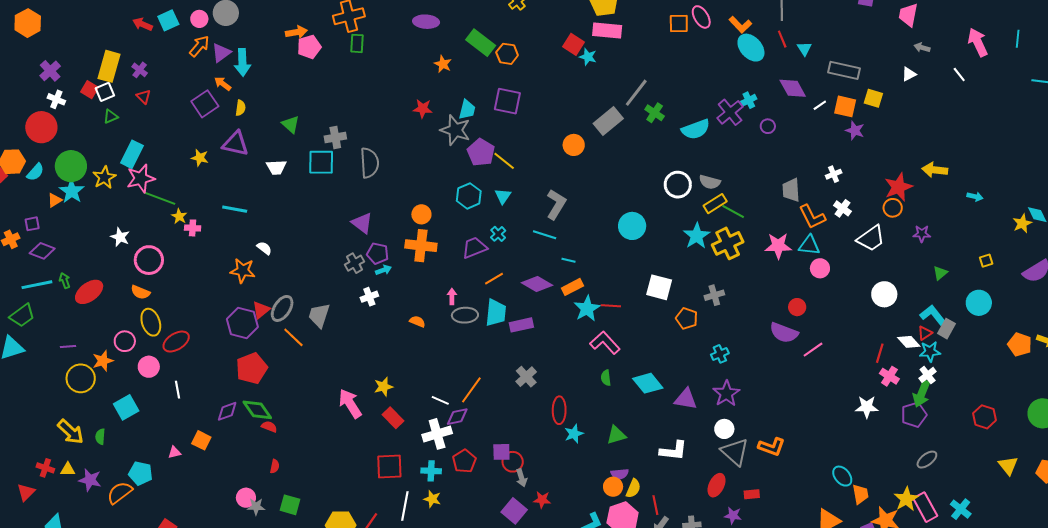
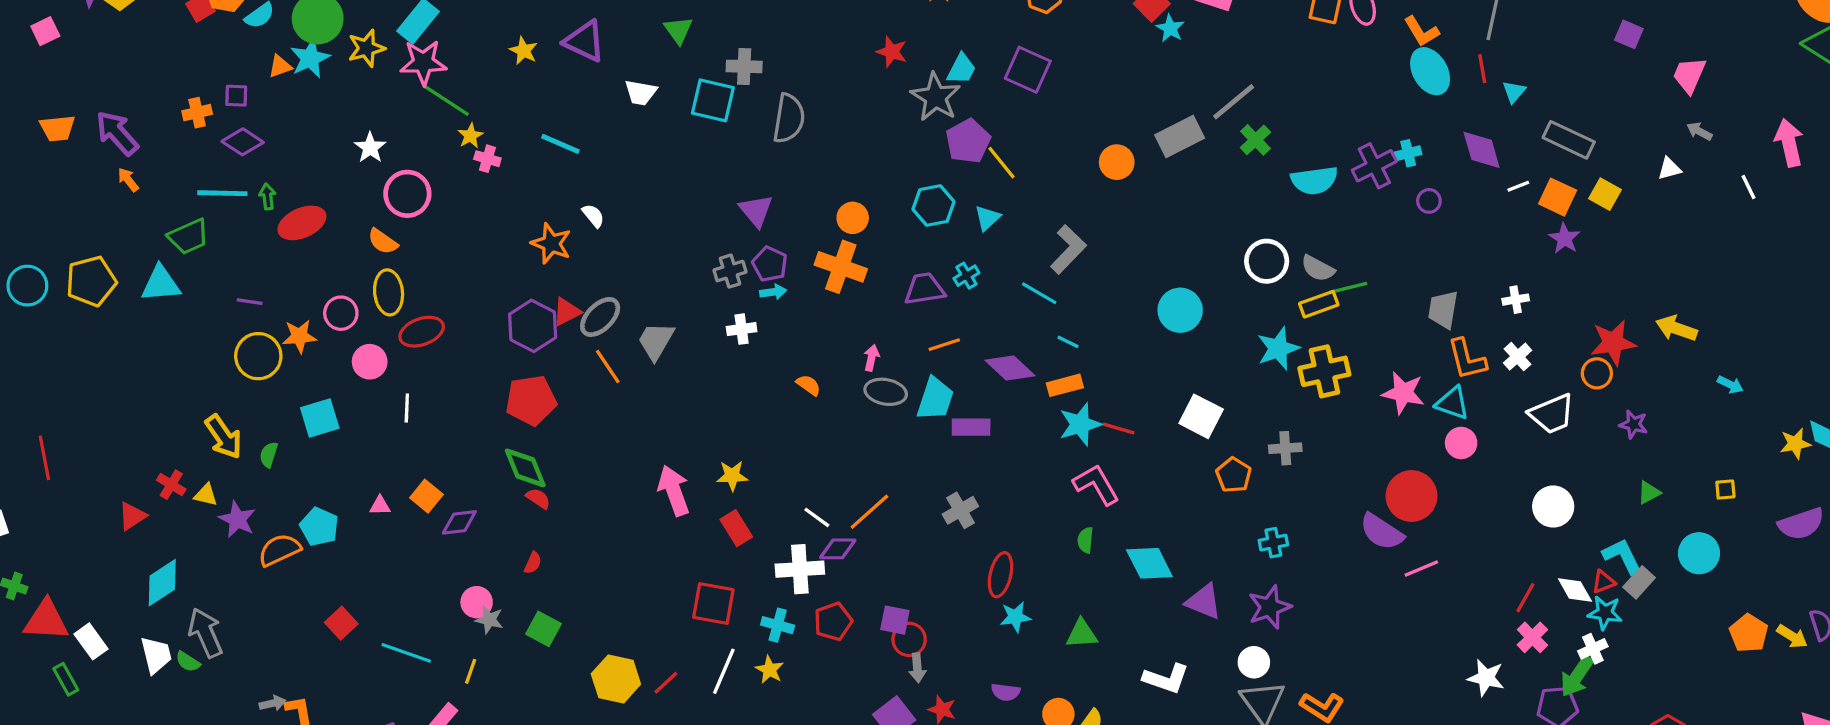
green line: (733, 212) -> (1348, 288), moved, turned -55
red circle: (797, 307) -> (1411, 496), size x1.8
purple diamond: (227, 411) -> (459, 522), moved
purple semicircle: (620, 474) -> (1006, 692), moved

